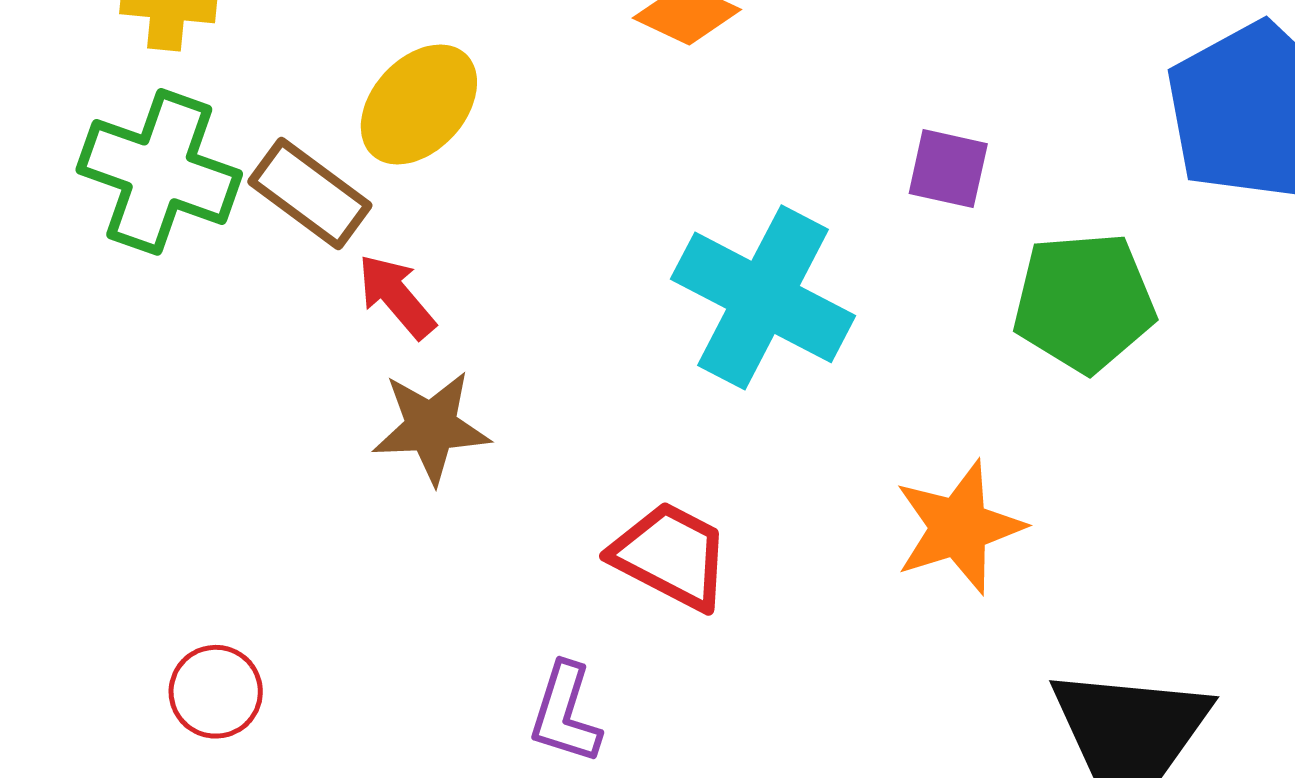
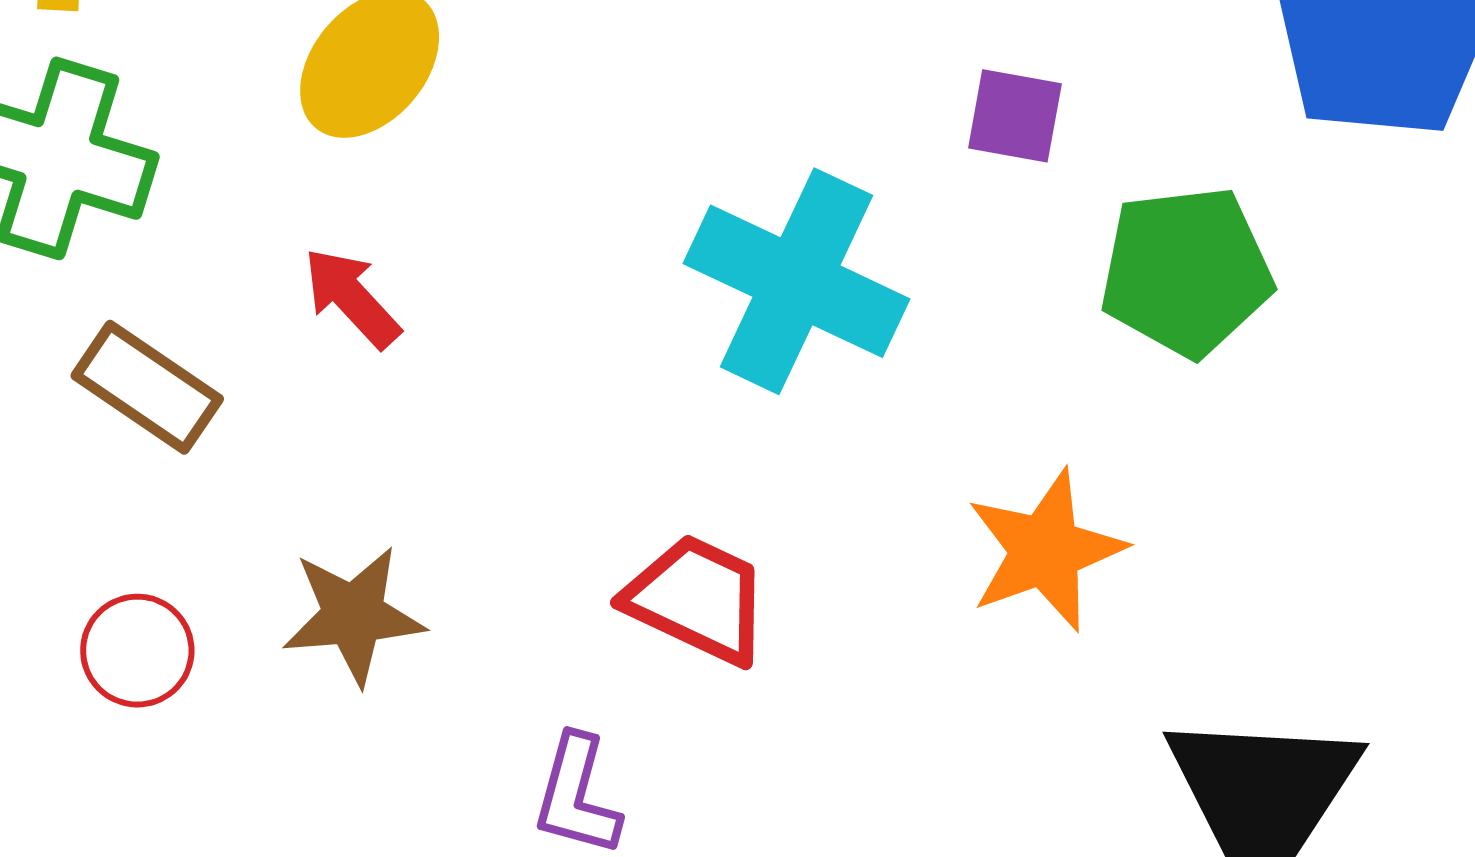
brown rectangle: (310, 193) -> (147, 387), moved
brown star: (431, 427) -> (353, 615), moved
red circle: (216, 692) -> (137, 651), moved

